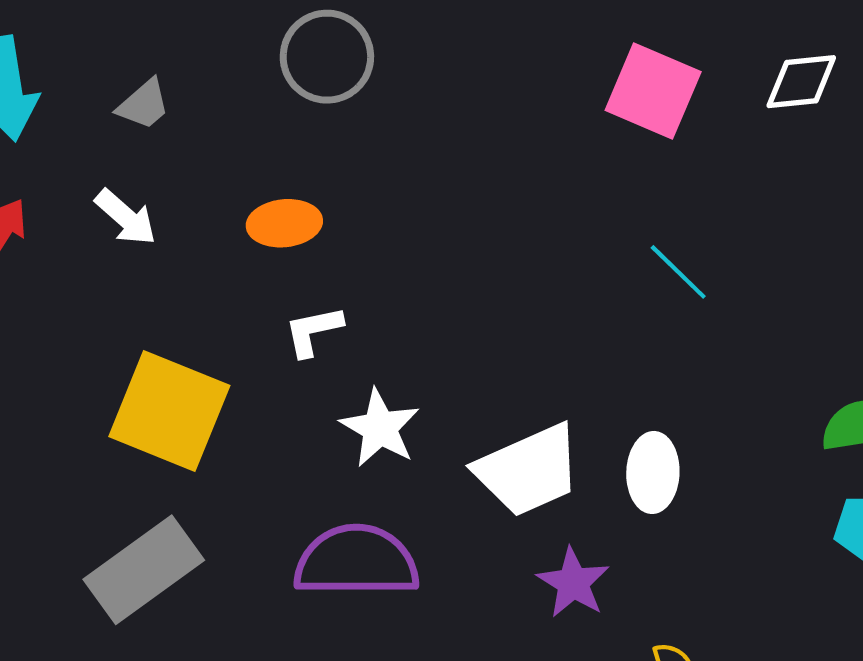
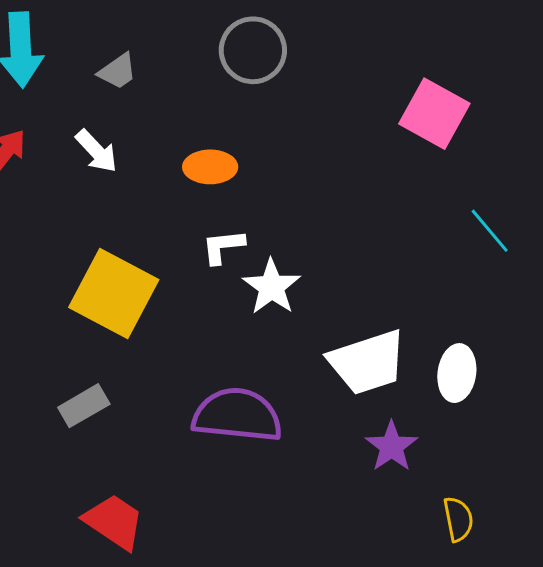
pink square: (653, 91) -> (434, 114), moved
white star: (380, 428) -> (272, 287), moved
gray rectangle: (144, 570) -> (84, 406), size x0.6

